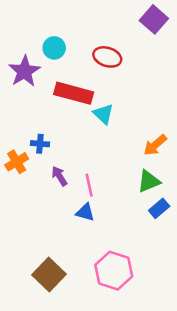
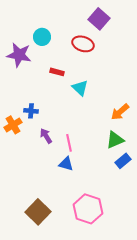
purple square: (154, 19) -> (99, 19), moved
purple star: (24, 71) -> (19, 55), turned -30
red rectangle: (74, 93) -> (57, 72), size x0.5

